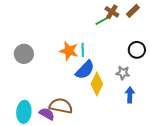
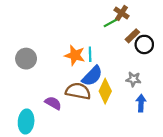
brown rectangle: (133, 11) -> (132, 36), moved
black circle: (137, 50) -> (144, 44), moved
brown semicircle: (61, 106) -> (78, 91), moved
purple semicircle: (47, 114) -> (53, 103), moved

